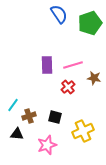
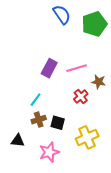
purple rectangle: (47, 65) -> (49, 68), turned 30
red cross: (68, 87) -> (81, 96), moved
cyan line: (13, 105) -> (36, 100), moved
brown cross: (29, 116) -> (39, 120), moved

